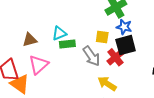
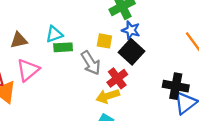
black square: (126, 45) -> (132, 52), turned -35
red cross: (115, 57) -> (117, 78), moved
yellow arrow: (107, 84) -> (108, 96), turned -54

